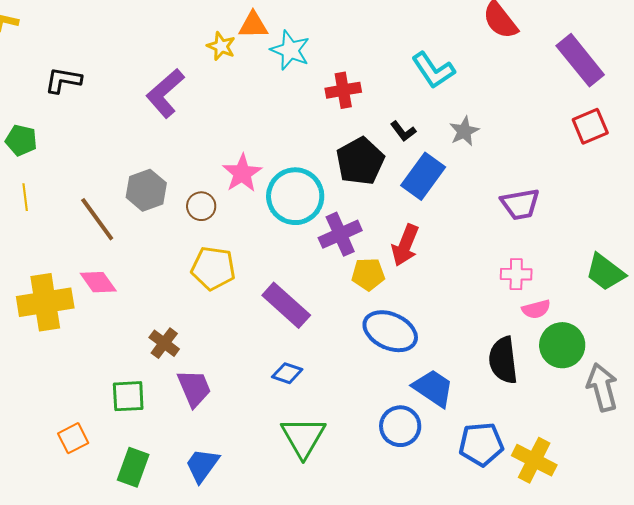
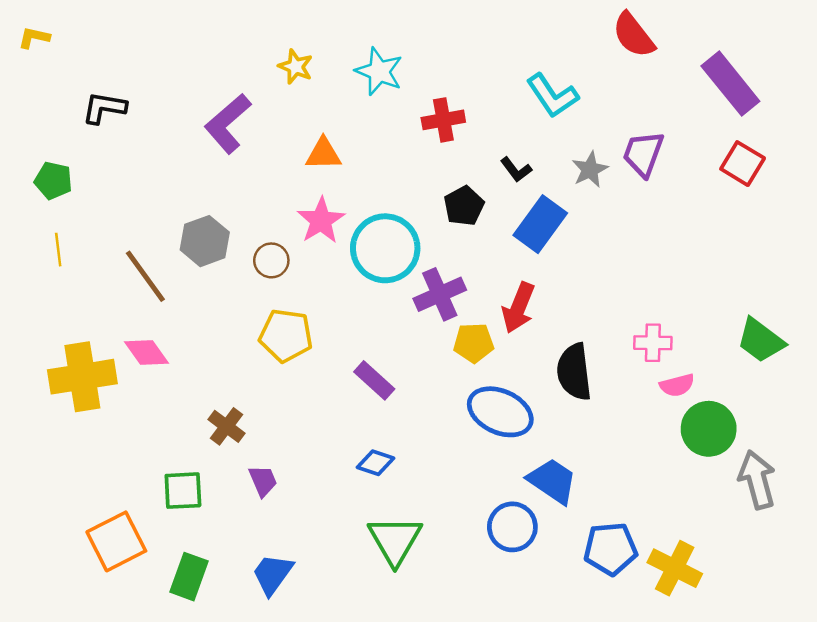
orange triangle: (253, 25) -> (323, 154), moved
red square: (590, 126) -> (743, 164), turned -36
black pentagon: (360, 161) -> (464, 206), size x0.7
purple trapezoid: (520, 204) -> (643, 154), moved, turned 120
purple rectangle: (286, 305) -> (374, 380), size x0.7
black semicircle: (503, 360) -> (574, 372), moved
purple trapezoid: (194, 388) -> (263, 481), size x0.7
orange square: (73, 438) -> (116, 541), size x1.6

